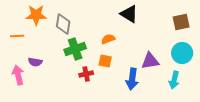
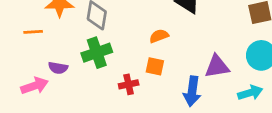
green cross: (75, 49) -> (97, 53), moved
pink arrow: (18, 75) -> (35, 86), turned 84
cyan arrow: (174, 80) -> (250, 93), turned -120

